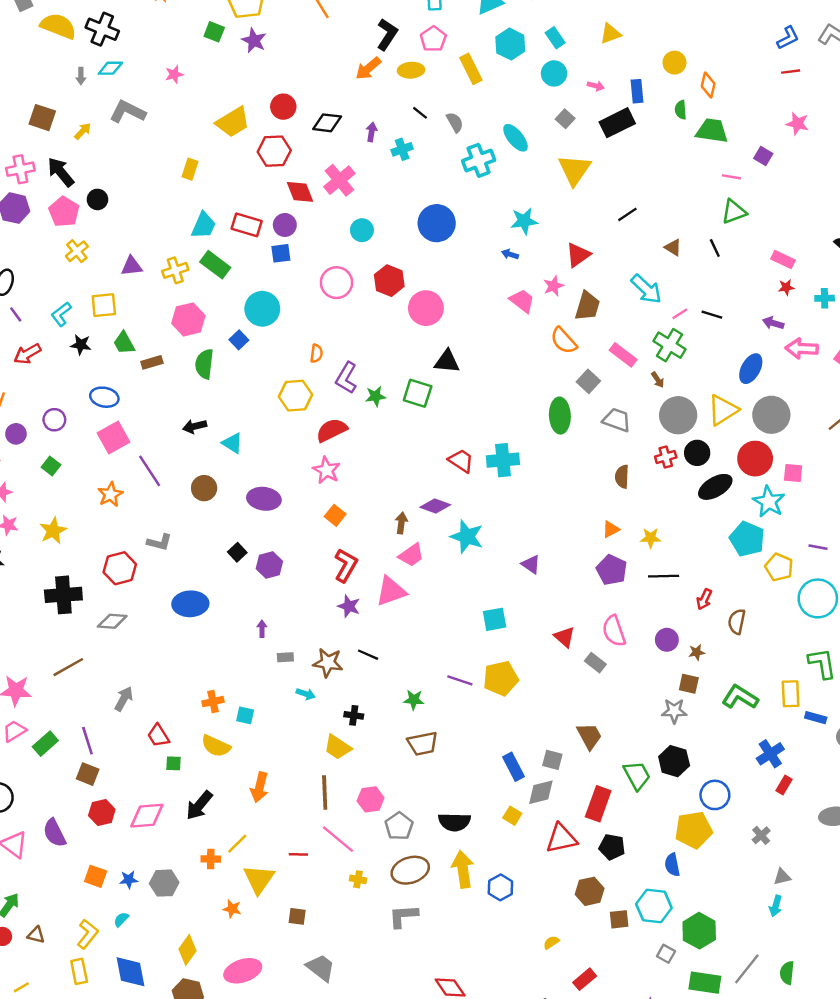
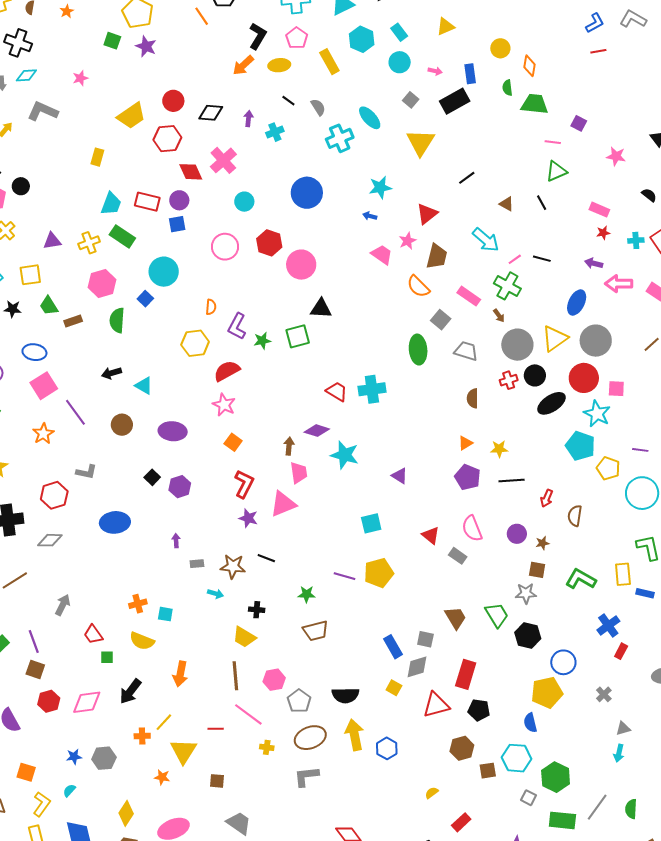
pink star: (797, 124) -> (616, 156), moved
green square: (418, 393) -> (298, 336), turned -30
pink trapezoid: (411, 555) -> (299, 473), turned -60
green trapezoid: (637, 775) -> (497, 615), moved
orange square: (96, 876) -> (26, 772), moved

